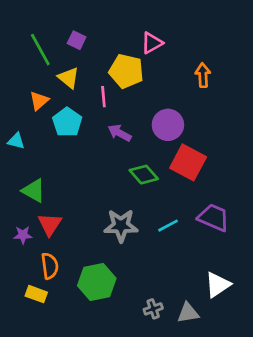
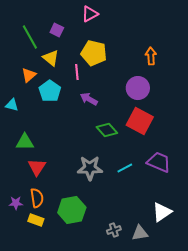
pink triangle: (152, 43) -> (90, 14), moved
purple circle: (168, 125) -> (138, 88), moved
green triangle: (34, 191) -> (25, 142), turned -30
purple star: (23, 235) -> (16, 203), moved
yellow rectangle: (36, 294) -> (36, 220), moved

